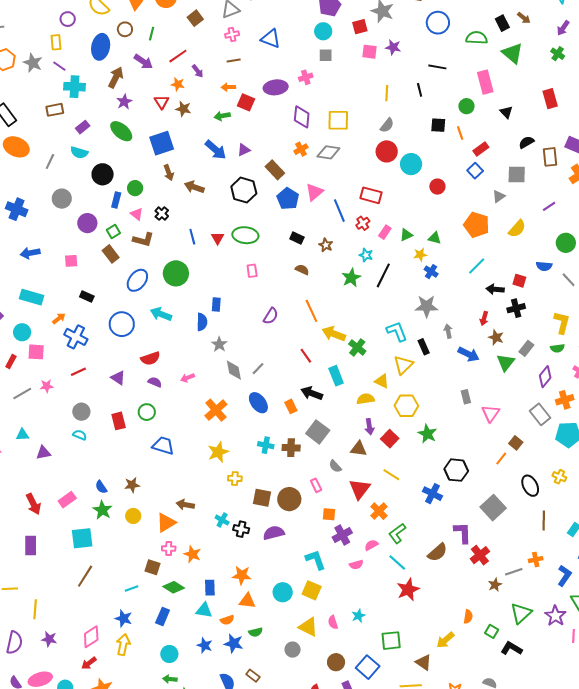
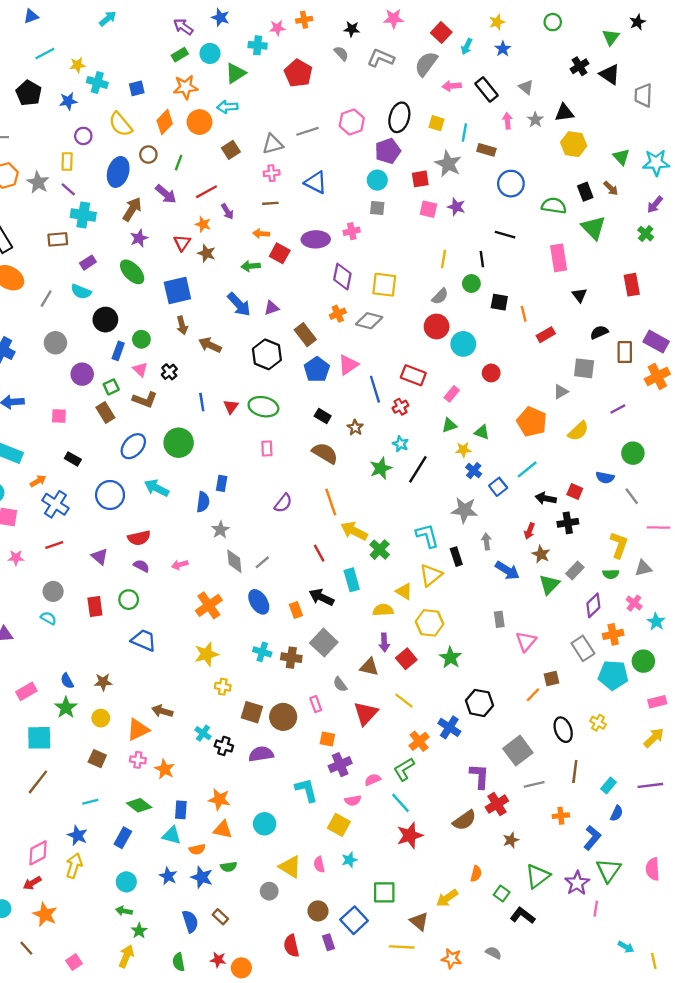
green circle: (466, 106) -> (471, 284), moved
blue square: (475, 171) -> (498, 487), moved
pink rectangle: (385, 232) -> (452, 394), moved
brown semicircle: (302, 270) -> (325, 453), size x1.6
brown square: (516, 443) -> (552, 679), turned 32
orange cross: (379, 511) -> (419, 741), moved
brown semicircle: (437, 552) -> (464, 820), moved
brown square: (152, 567) -> (97, 759), moved
gray line: (514, 572) -> (534, 784), moved
yellow square: (312, 590) -> (339, 825), moved

